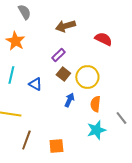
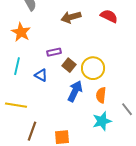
red semicircle: (103, 39) -> (109, 16), moved
purple rectangle: (58, 55) -> (54, 52), moved, turned 32
blue arrow: (69, 100) -> (75, 91), size x1.5

